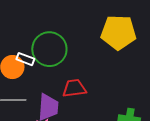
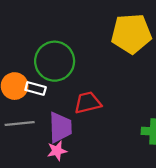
white rectangle: (25, 59) -> (36, 88), moved

